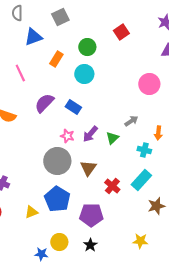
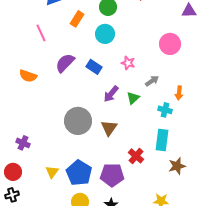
pink star: (67, 136) -> (128, 63), moved
cyan rectangle: (141, 180) -> (162, 140), turned -35
red cross: (112, 186) -> (136, 156), moved
blue pentagon: (57, 199) -> (79, 173), moved
yellow triangle: (31, 212) -> (52, 172), turned -32

